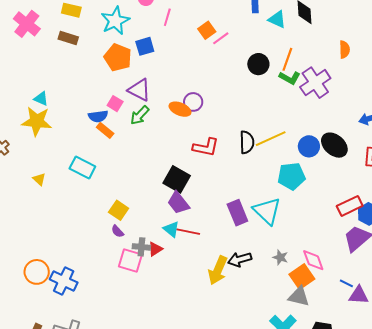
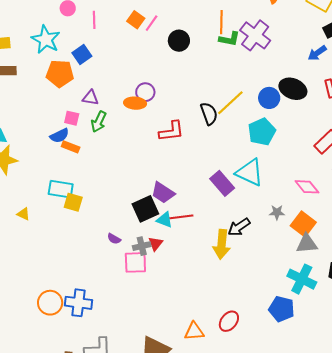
black circle: (258, 64) -> (179, 41), moved
purple triangle: (139, 90) -> (90, 98), size x0.7
black square: (177, 179) -> (145, 209), moved, turned -36
yellow square: (119, 210) -> (73, 202), moved
pink diamond: (313, 260) -> (307, 187), moved

